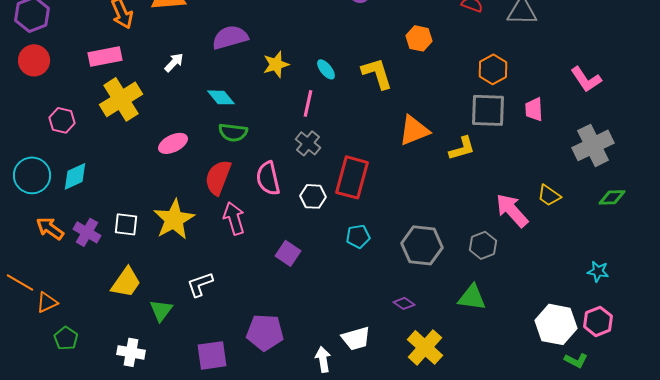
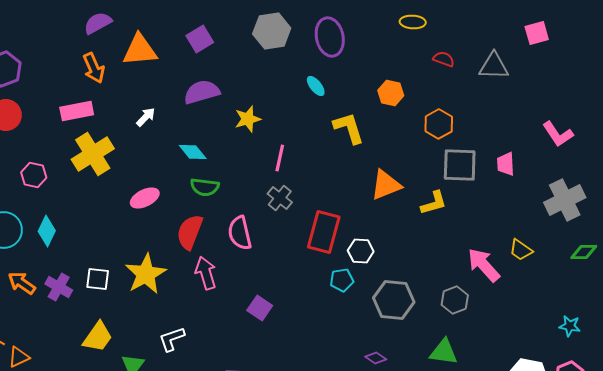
cyan ellipse: (326, 69) -> (316, 86), moved
orange hexagon: (493, 69) -> (439, 124), moved
cyan diamond: (75, 176) -> (47, 231), turned -40
white hexagon: (313, 196) -> (361, 251), moved
cyan pentagon: (358, 236) -> (342, 280), moved

